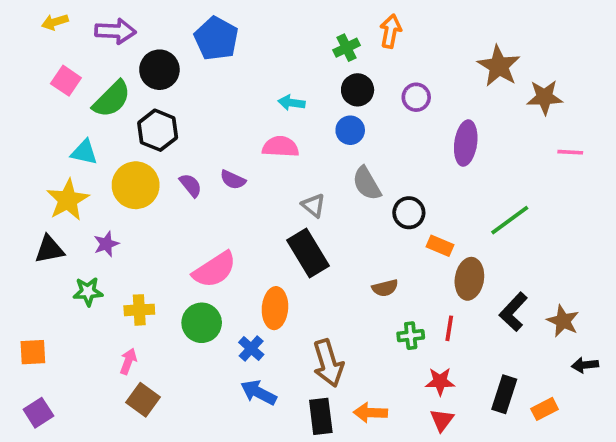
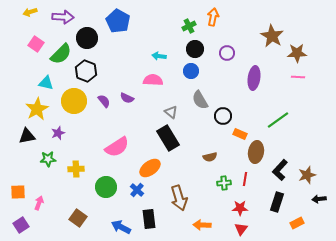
pink line: (570, 152) -> (298, 77), moved
orange ellipse: (275, 308) -> (150, 168), turned 50
brown star: (563, 321) -> (307, 175), turned 30
green circle: (202, 323) -> (106, 187), moved
pink arrow: (128, 361) -> (39, 203), moved
blue arrow: (258, 392) -> (121, 227), moved
black rectangle: (504, 394) -> (277, 202), moved
black rectangle: (321, 416) -> (149, 219), moved

